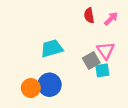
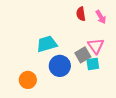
pink arrow: (111, 19) -> (101, 17), turned 104
blue circle: (50, 85) -> (60, 66), moved

